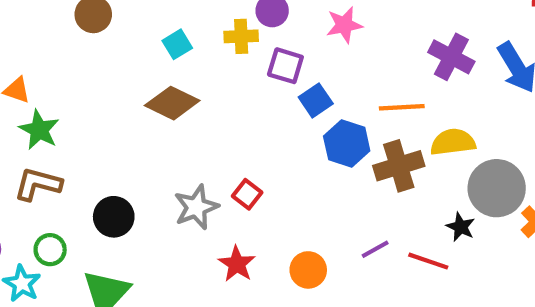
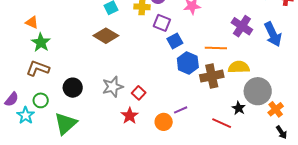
red square: (247, 194) -> (139, 93), moved
purple line: (375, 249) -> (181, 110), moved

